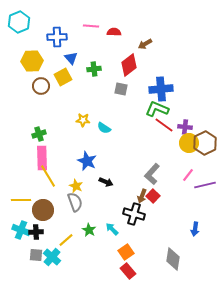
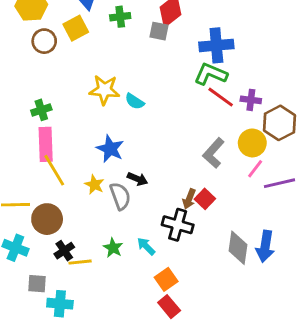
gray square: (121, 89) -> (159, 31), moved
yellow star: (83, 120) -> (104, 90), size x1.5
yellow circle: (189, 143) -> (252, 143), moved
gray L-shape: (152, 174) -> (214, 153), moved
gray semicircle: (75, 202) -> (120, 196), moved
blue arrow: (195, 229) -> (265, 246), size x1.5
black cross: (36, 232) -> (64, 251), moved, turned -32
yellow line: (66, 240) -> (80, 262), turned 35
cyan cross: (52, 257) -> (60, 304), moved, turned -36
gray diamond: (173, 259) -> (238, 248), moved

